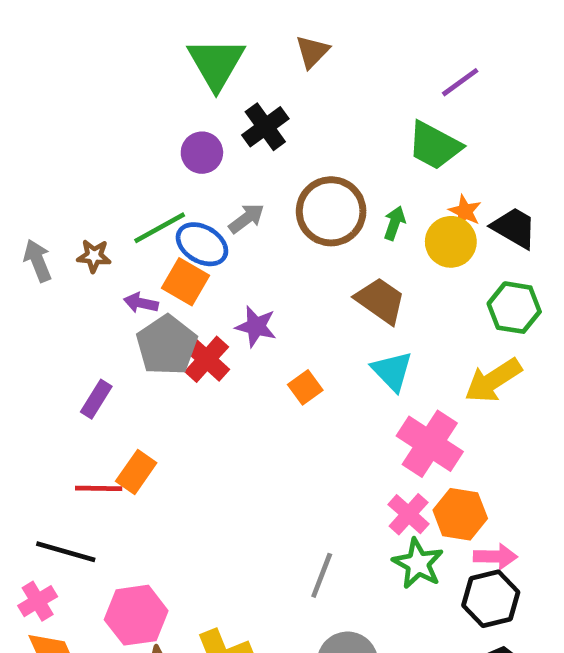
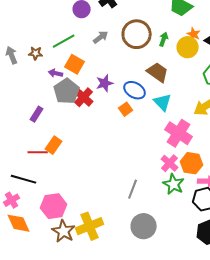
blue ellipse: (202, 244) -> (135, 90), moved
purple star: (256, 326) -> (105, 83), turned -30

